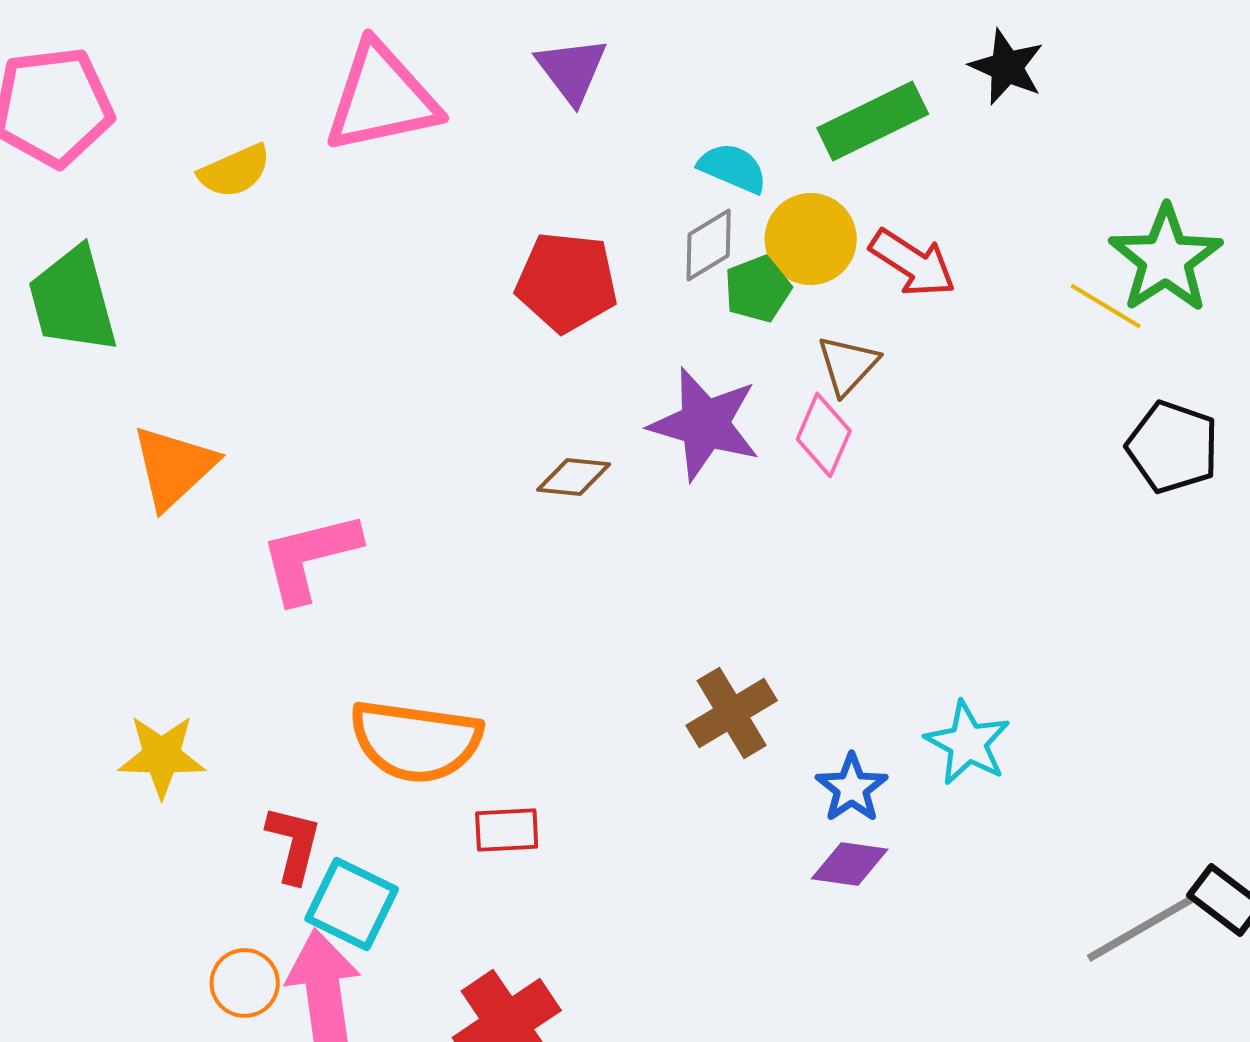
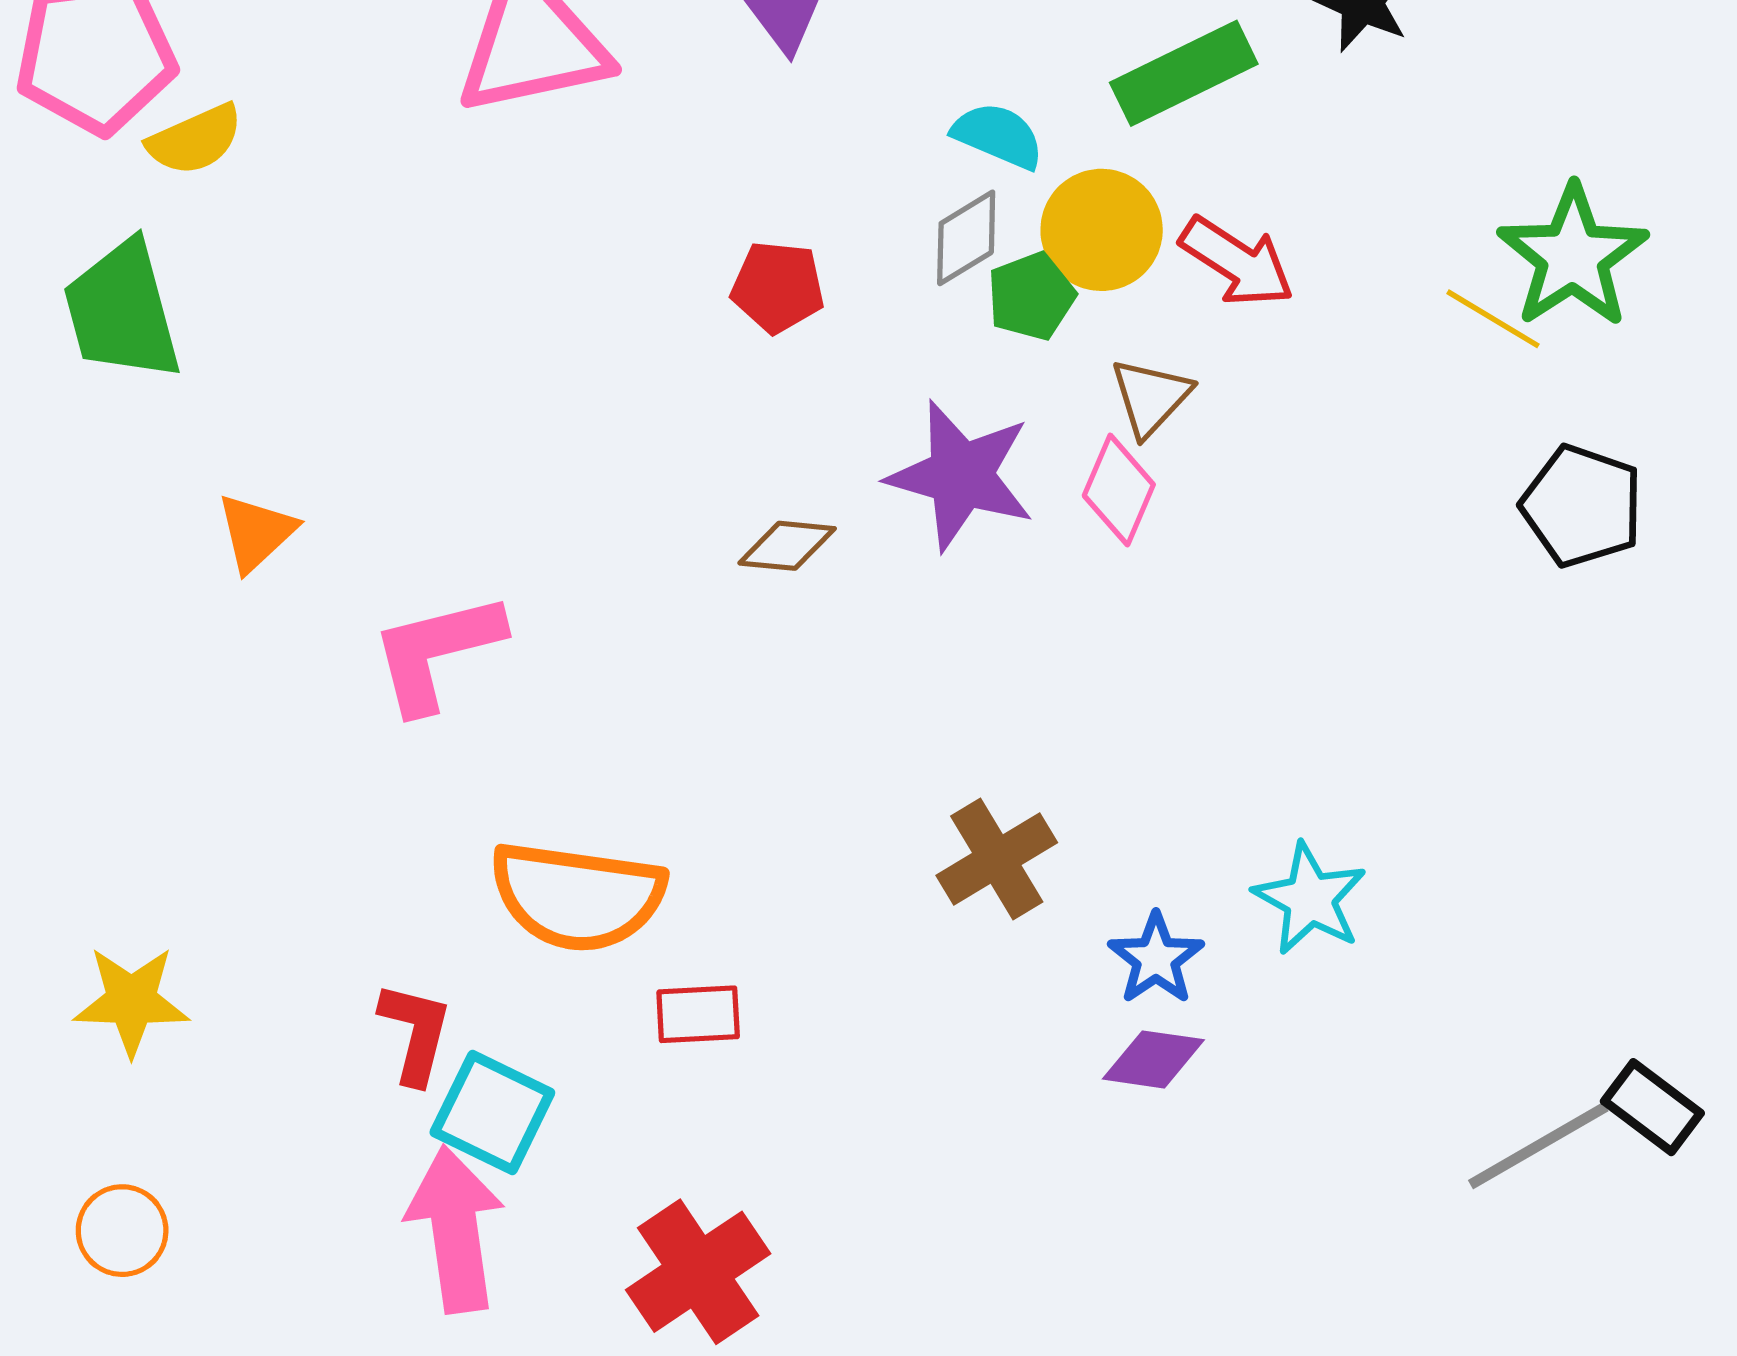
yellow semicircle: (235, 171) -> (195, 140), moved
red pentagon: (567, 282) -> (778, 287), size x0.7
orange triangle: (174, 467) -> (256, 532), size x0.7
yellow star: (162, 756) -> (131, 1001), moved
orange circle: (245, 983) -> (122, 1231), moved

